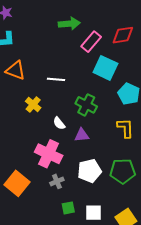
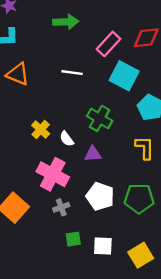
green arrow: (69, 24) -> (66, 22), moved
white line: (56, 79) -> (72, 73), moved
yellow cross: (33, 105) -> (41, 129), moved
white pentagon: (89, 171) -> (100, 196), turned 30

